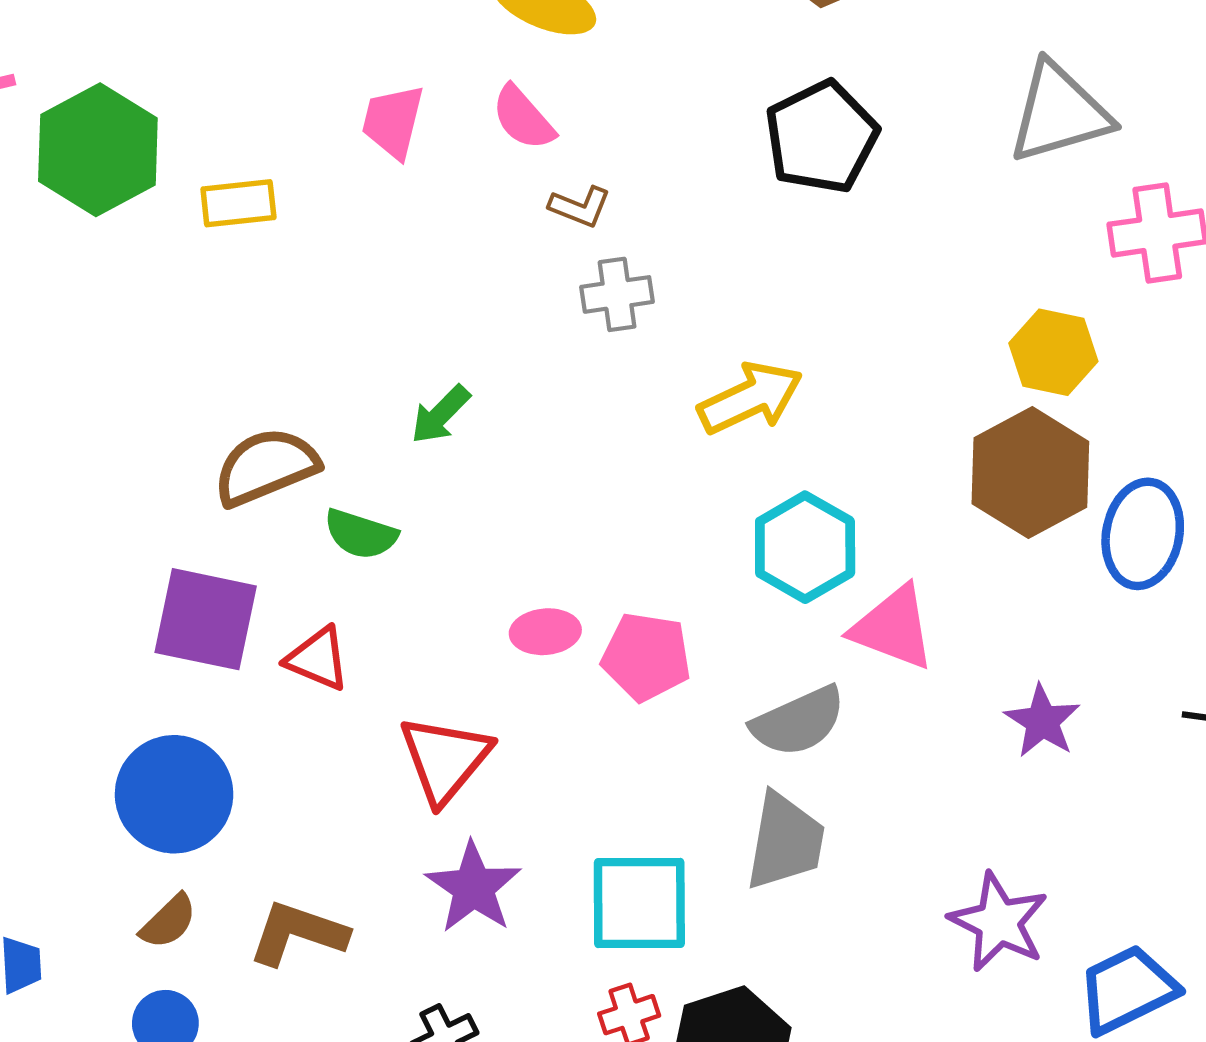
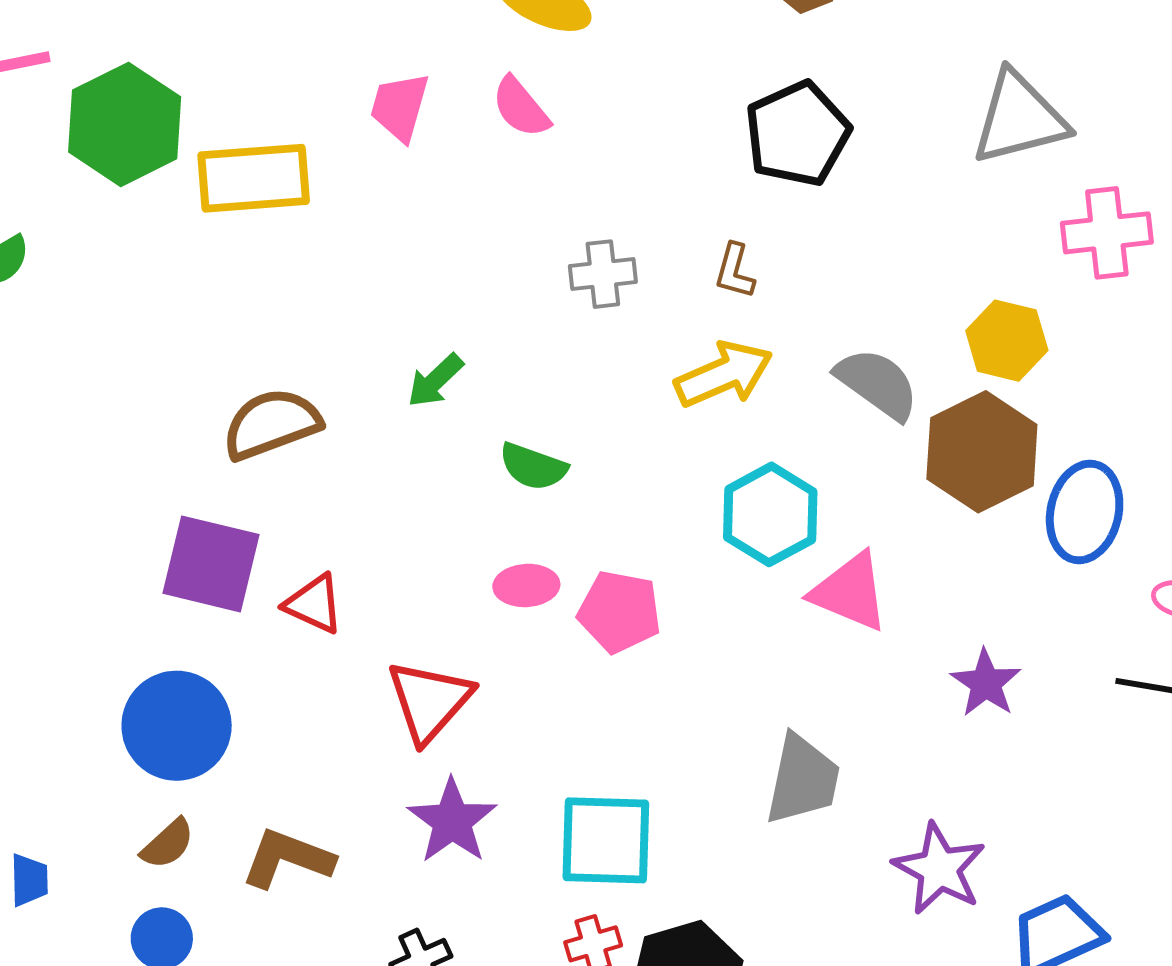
yellow rectangle: (238, 203) -> (254, 178), size x1.6
brown L-shape: (580, 207) -> (735, 271), moved, turned 82
green semicircle: (361, 534) -> (533, 467), moved
gray semicircle: (798, 721) -> (877, 384), moved, turned -122
gray trapezoid: (785, 841) -> (803, 780), moved

